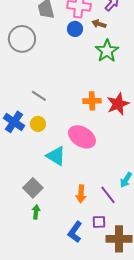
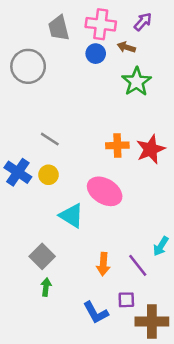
blue L-shape: (75, 232) -> (96, 313), turned -65

